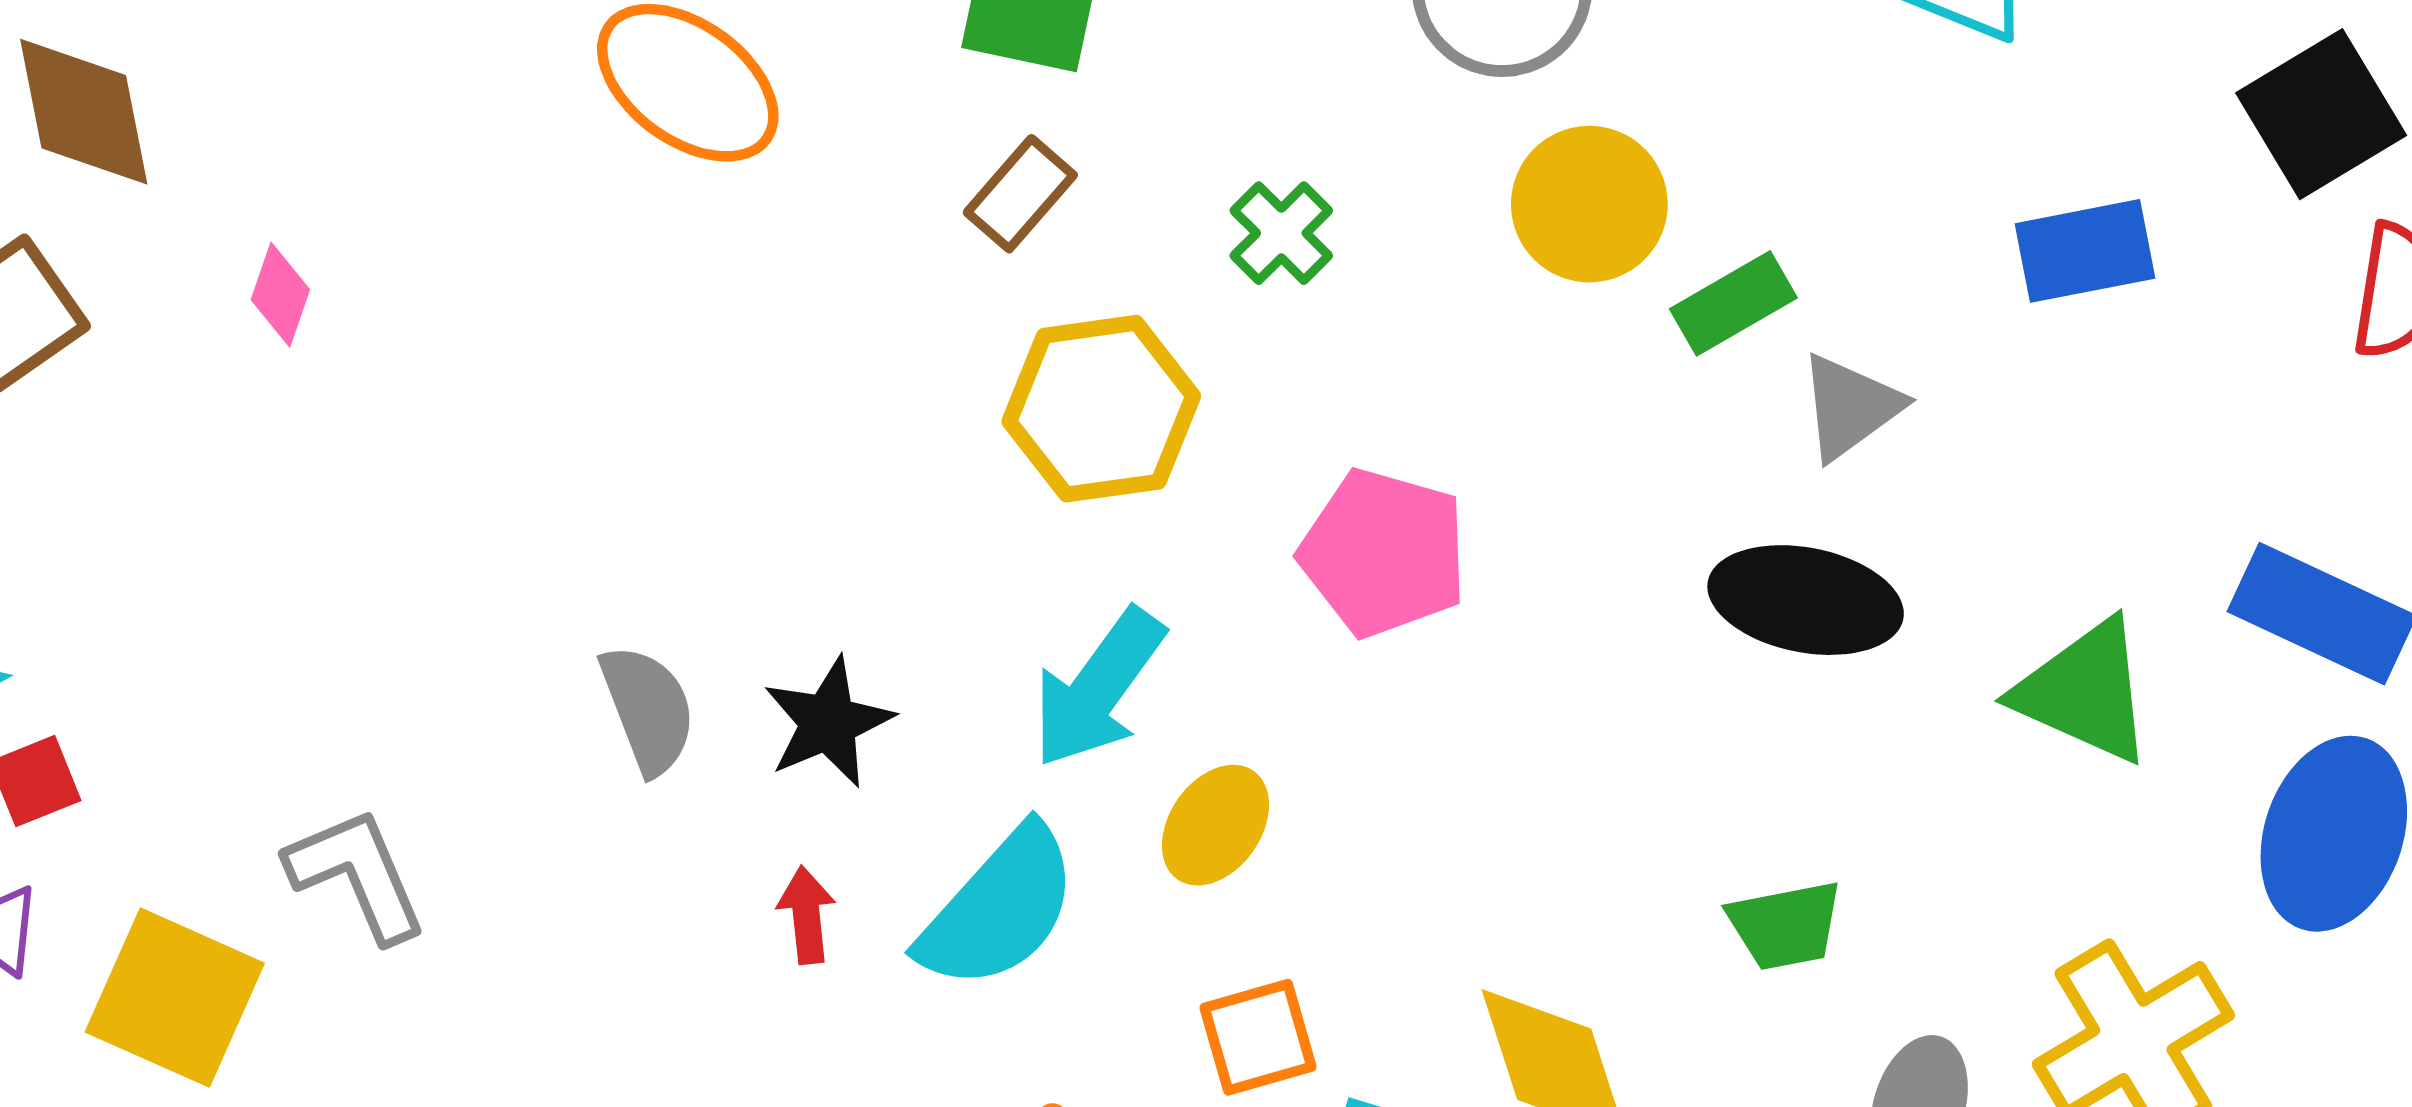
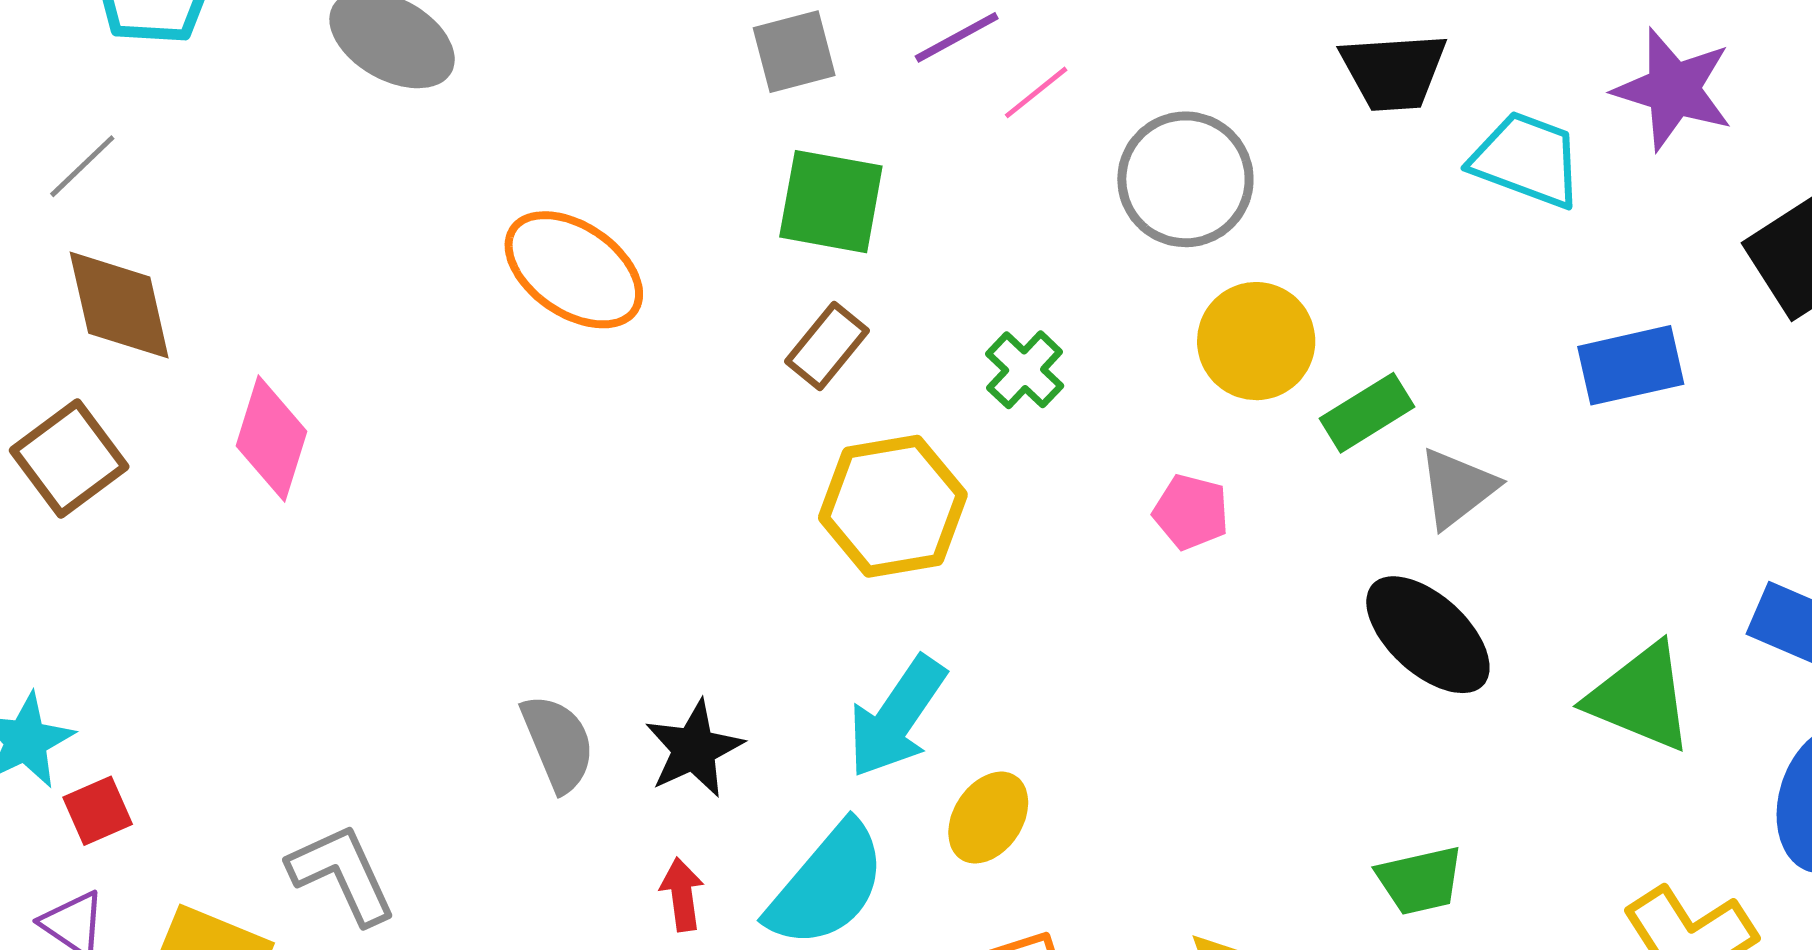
pink diamond: (280, 295) -> (272, 439), size x1.6
pink pentagon: (1384, 553) -> (1191, 512), moved, size x0.6
black ellipse: (1806, 600) -> (1428, 635), turned 33

